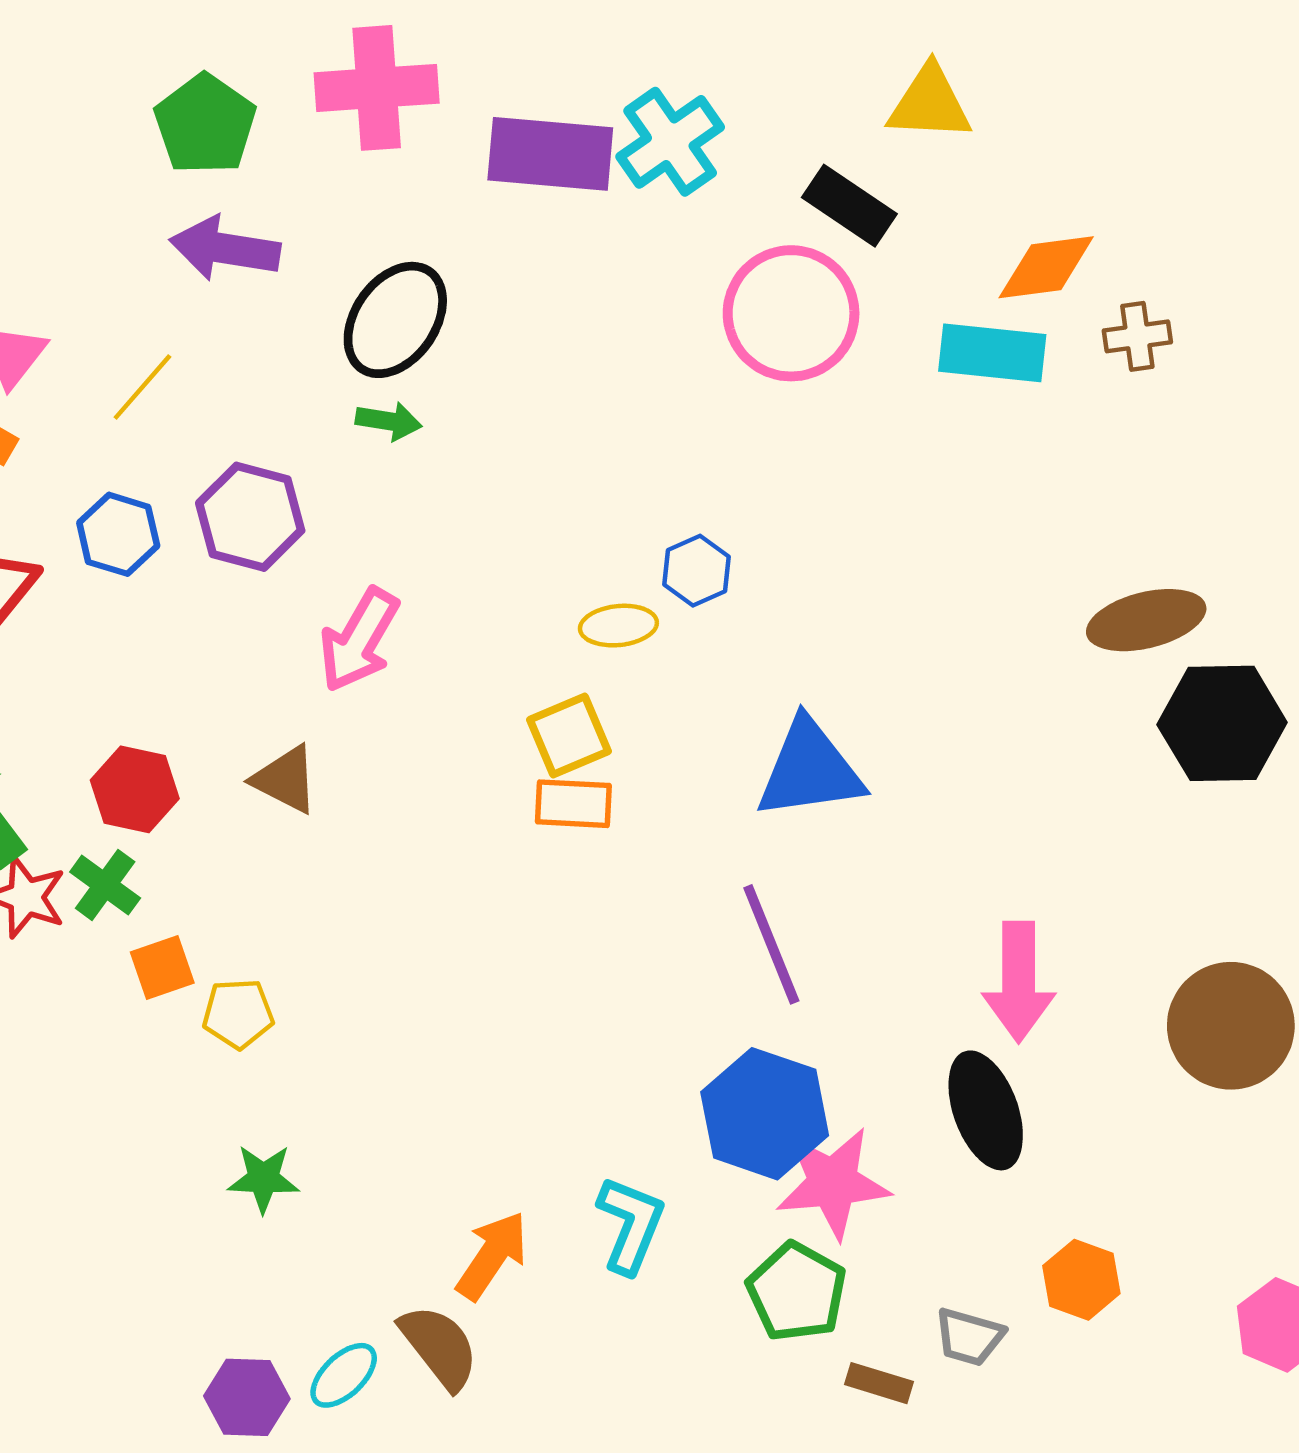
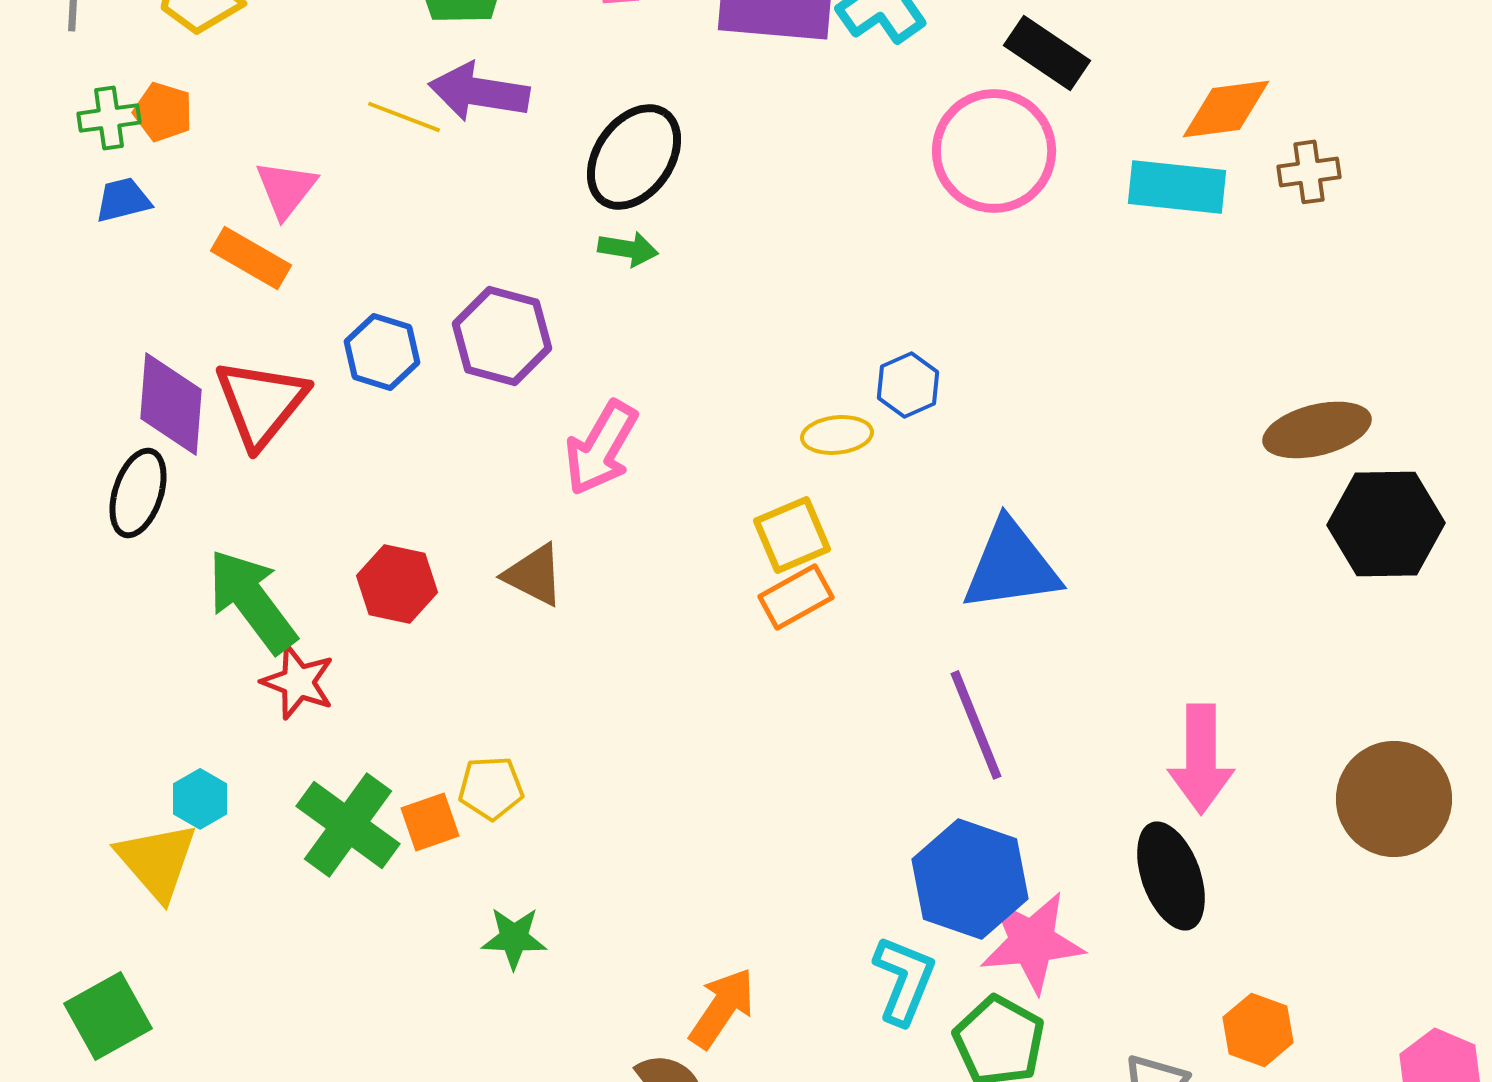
yellow line: (142, 387) -> (404, 117), moved, turned 70
orange rectangle: (573, 804) -> (796, 597), turned -32
green cross: (105, 885) -> (348, 825), moved, size x1.6
orange square: (162, 967) -> (430, 822), moved
cyan L-shape: (631, 1225) -> (904, 980), moved

